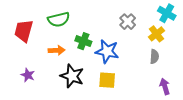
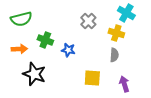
yellow cross: (156, 34) -> (116, 33), turned -35
blue star: (107, 51) -> (68, 50), size x0.6
yellow square: (107, 80) -> (92, 78), moved

